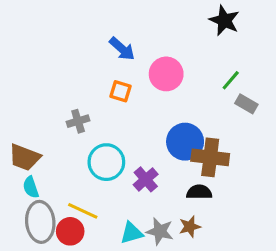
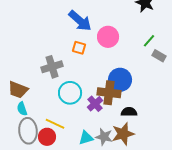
blue arrow: (122, 49) -> (80, 21), size x1.4
gray cross: (78, 121) -> (52, 67), size x1.5
brown cross: (210, 157) -> (109, 93), moved
brown star: (190, 227) -> (123, 134), size x1.6

